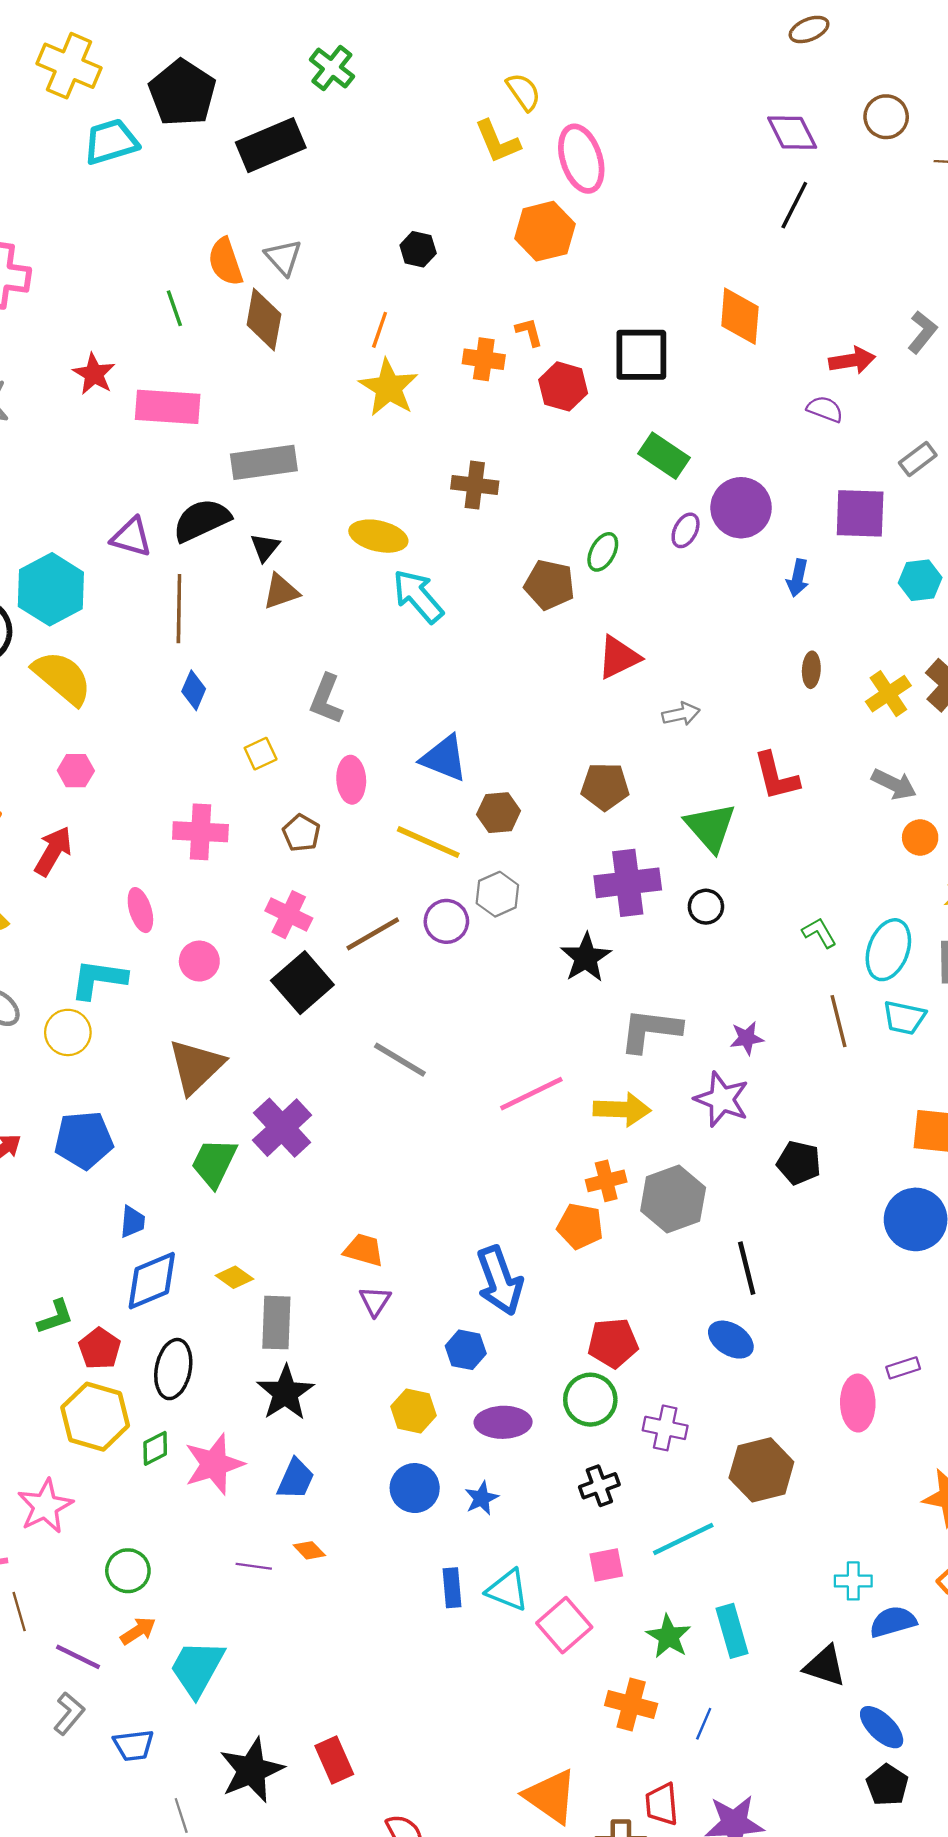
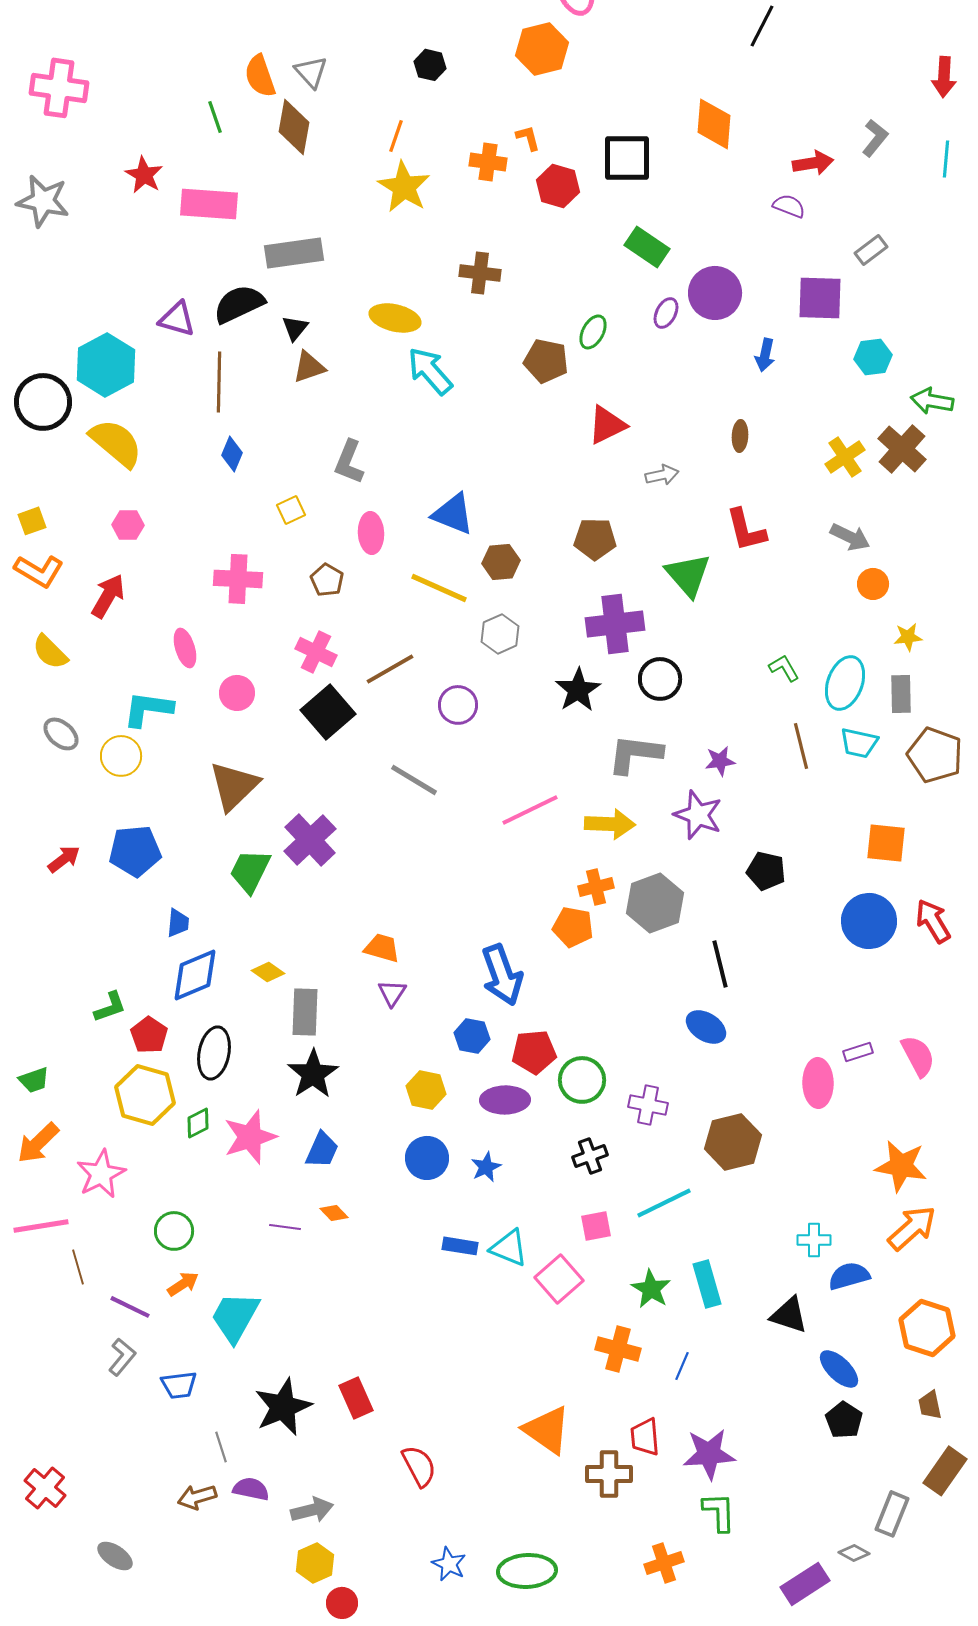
brown ellipse: (811, 670) -> (740, 436), moved
black circle: (706, 907) -> (660, 679), moved, size x1.4
purple circle: (446, 921) -> (458, 705), moved
red pentagon: (613, 1343) -> (534, 1052), moved
blue rectangle: (452, 1588) -> (460, 1246), turned -76

